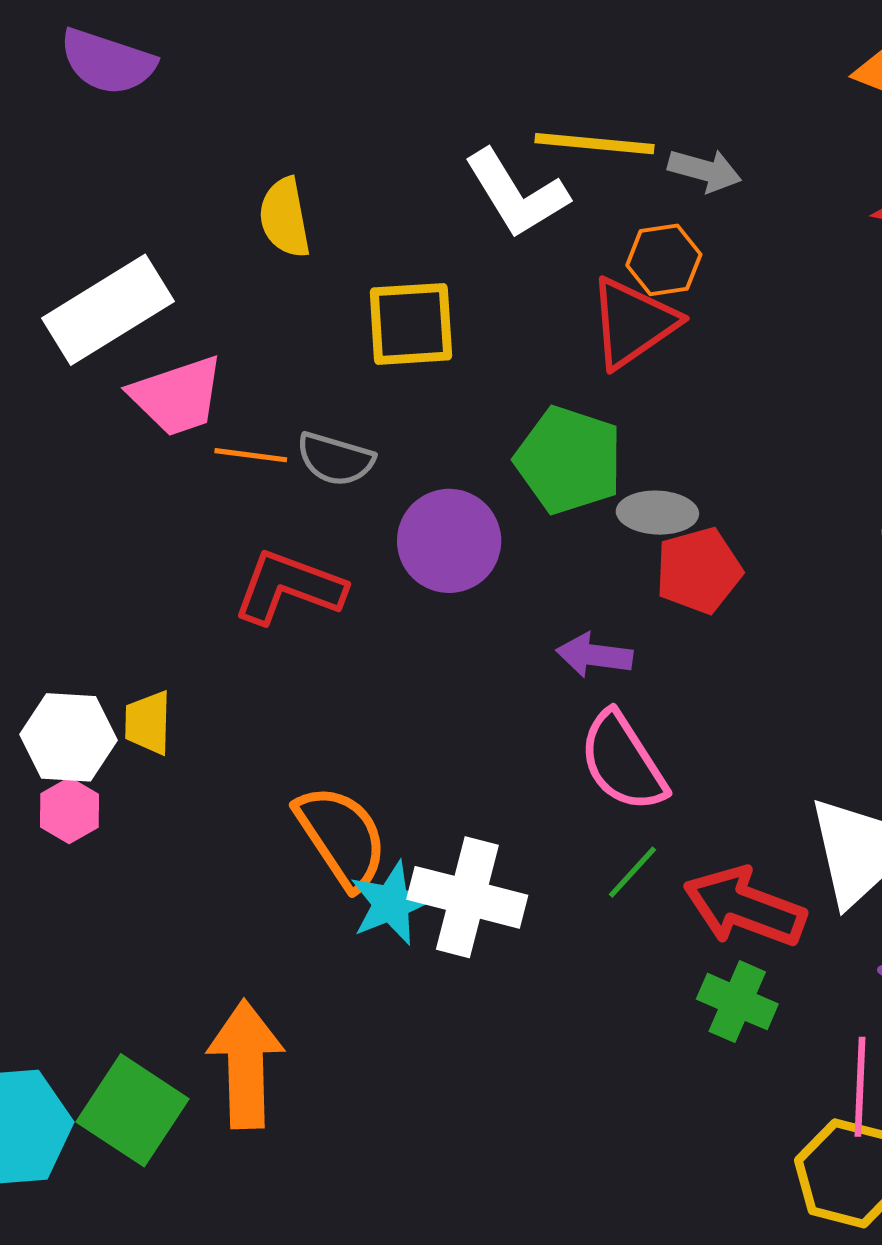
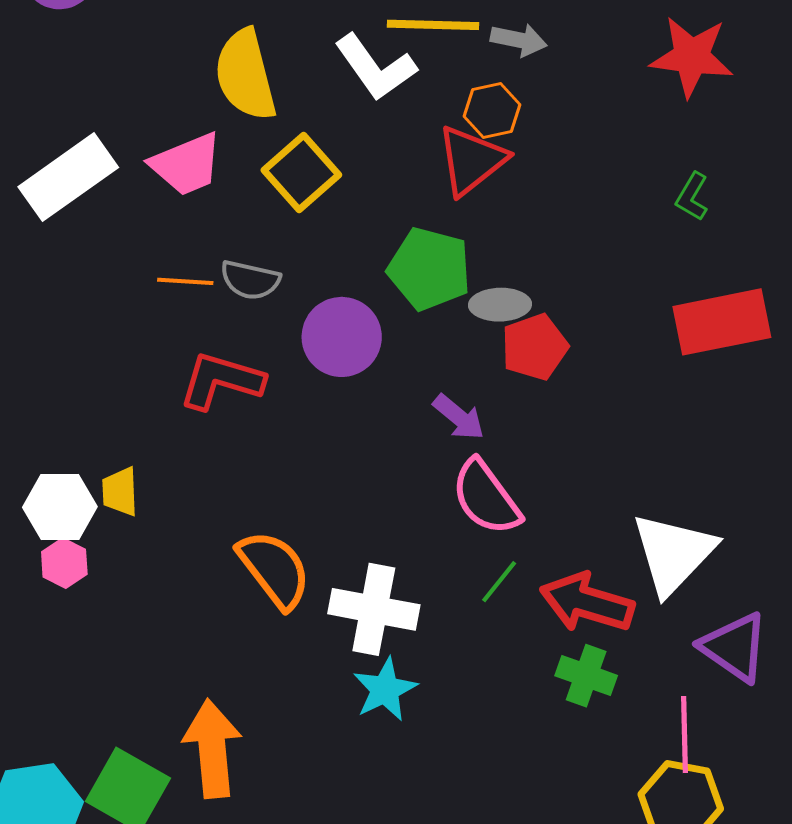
yellow semicircle: (285, 218) -> (245, 75), moved, size x1.5
yellow square: (411, 324) -> (301, 173), turned -34
pink trapezoid: (177, 396) -> (186, 164), moved
purple arrow: (594, 655) -> (459, 417), turned -144
cyan star: (391, 903) -> (385, 689), moved

